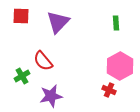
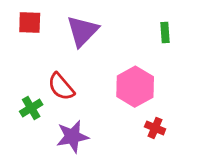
pink hexagon: (120, 66) -> (135, 87), moved

